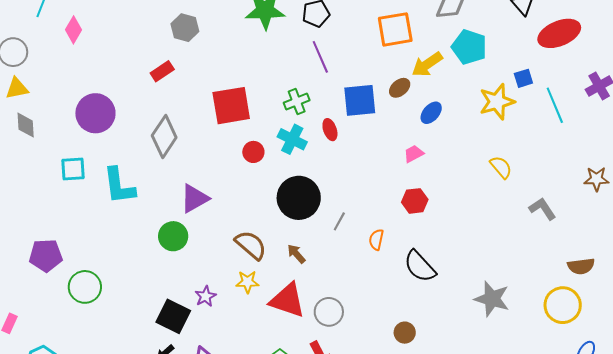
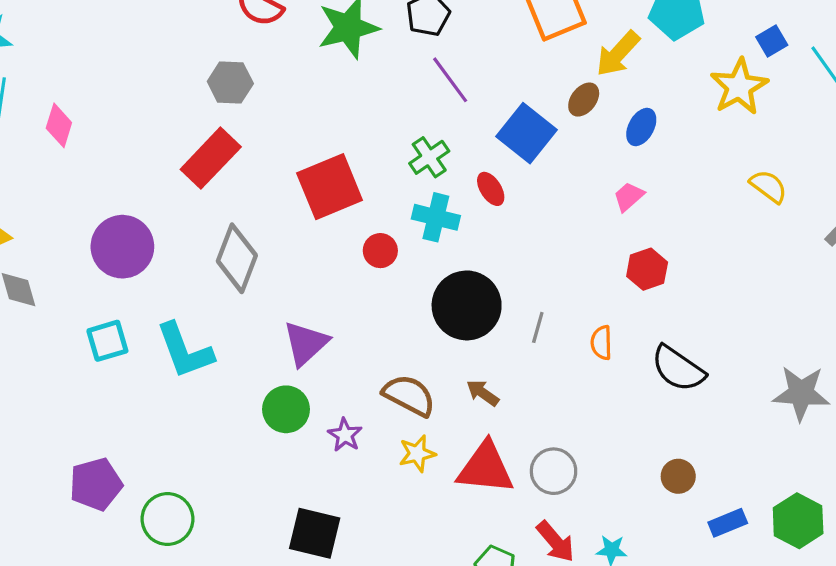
red rectangle: (162, 71) -> (211, 158), size x1.6
blue square: (360, 100) -> (527, 133), turned -33
purple star: (206, 296) -> (345, 435), moved

